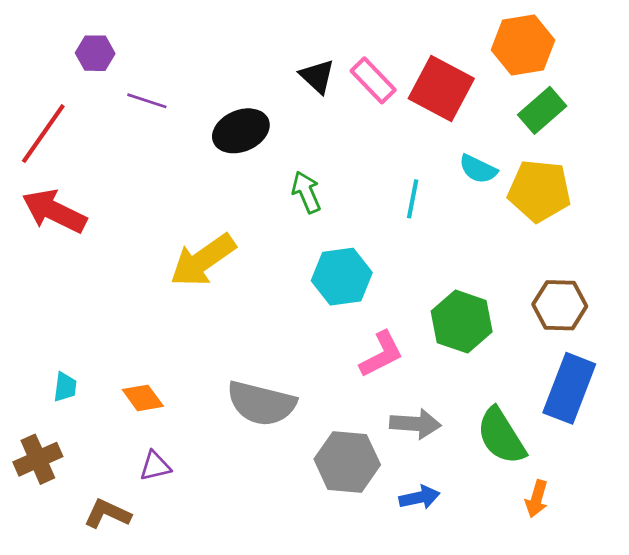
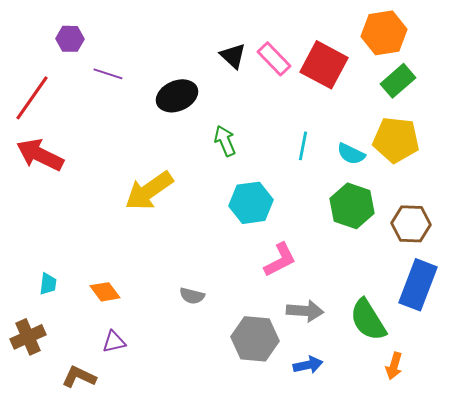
cyan semicircle: (478, 169) -> (351, 154), moved
green hexagon: (462, 322) -> (352, 206), moved
gray semicircle: (261, 403) -> (192, 296), size x0.5

